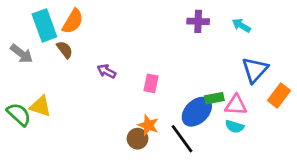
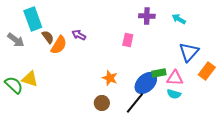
orange semicircle: (73, 21) -> (59, 45), moved
purple arrow: (106, 71) -> (79, 35), moved
pink rectangle: (151, 83) -> (128, 40), moved
orange star: (148, 125) -> (110, 78), moved
black line: (182, 139) -> (135, 103), turned 75

